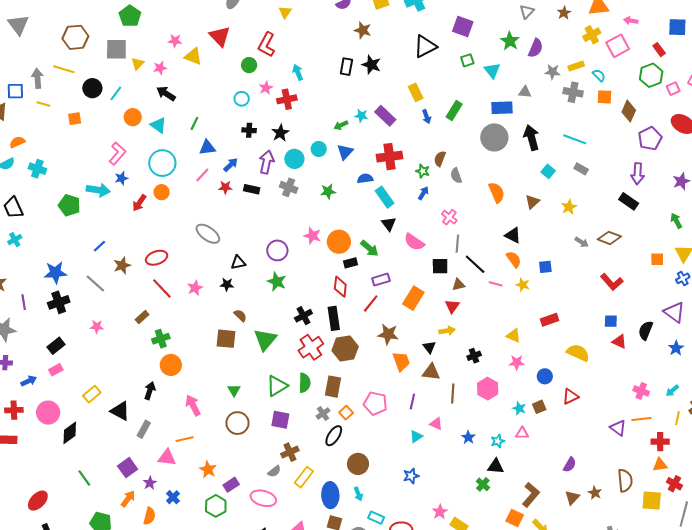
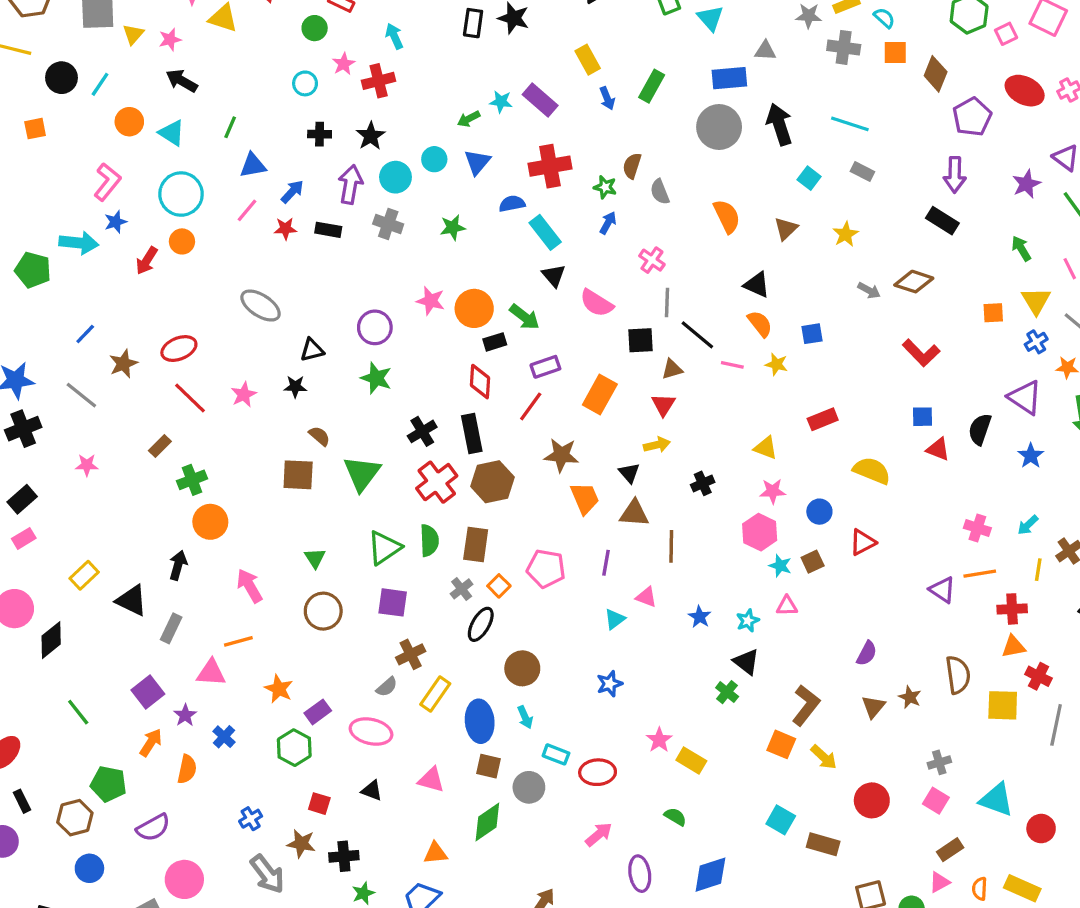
pink hexagon: (488, 389) -> (760, 532), moved
black triangle: (496, 466) -> (746, 662), turned 36

